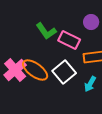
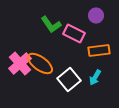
white square: (64, 72) -> (69, 79), moved

